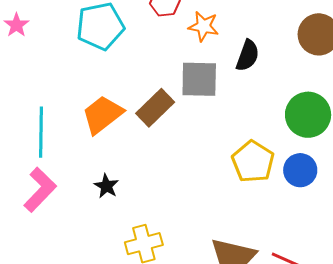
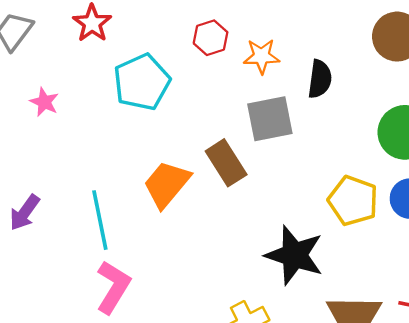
brown rectangle: (155, 108) -> (226, 163), turned -66
black star: (106, 186) -> (294, 255), moved, size x2.0

